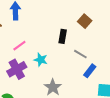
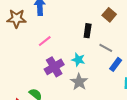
cyan star: (41, 60) -> (78, 60), moved
purple cross: (17, 69) -> (54, 67), moved

